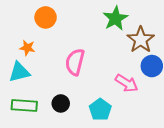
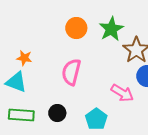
orange circle: (46, 17) -> (76, 28), moved
cyan triangle: (19, 72) -> (16, 82), turned 35

